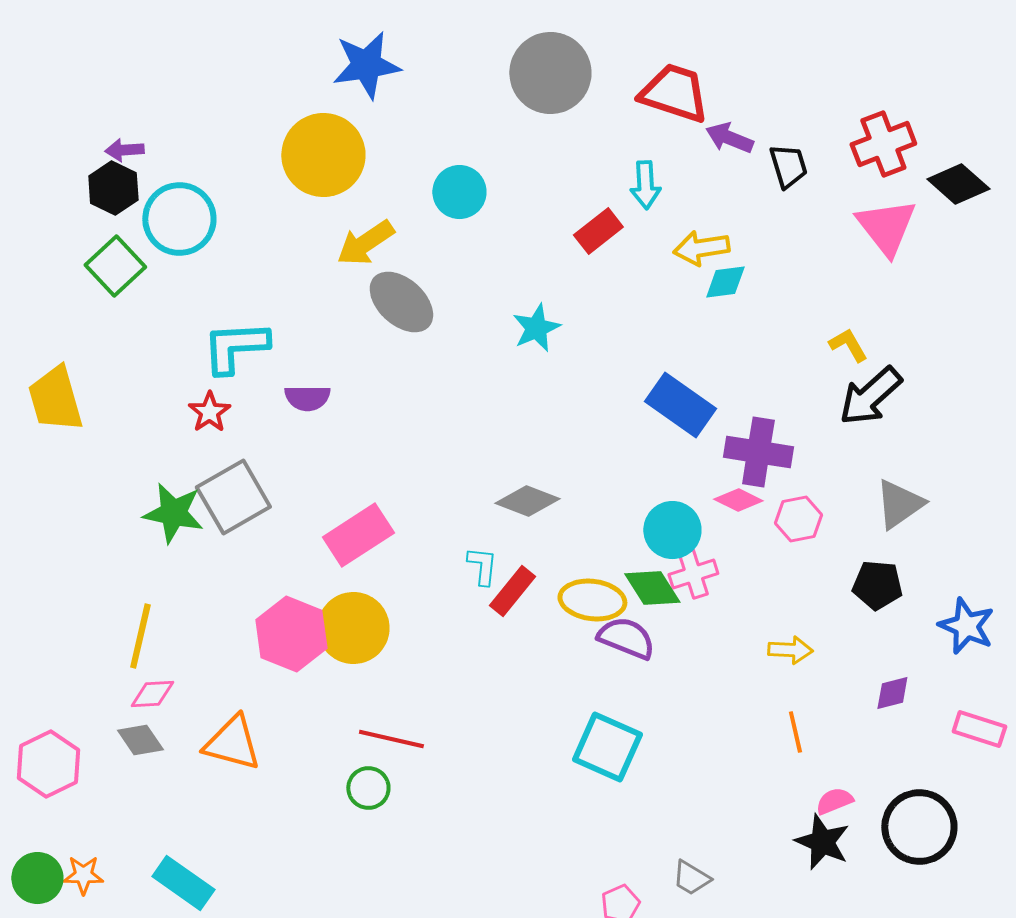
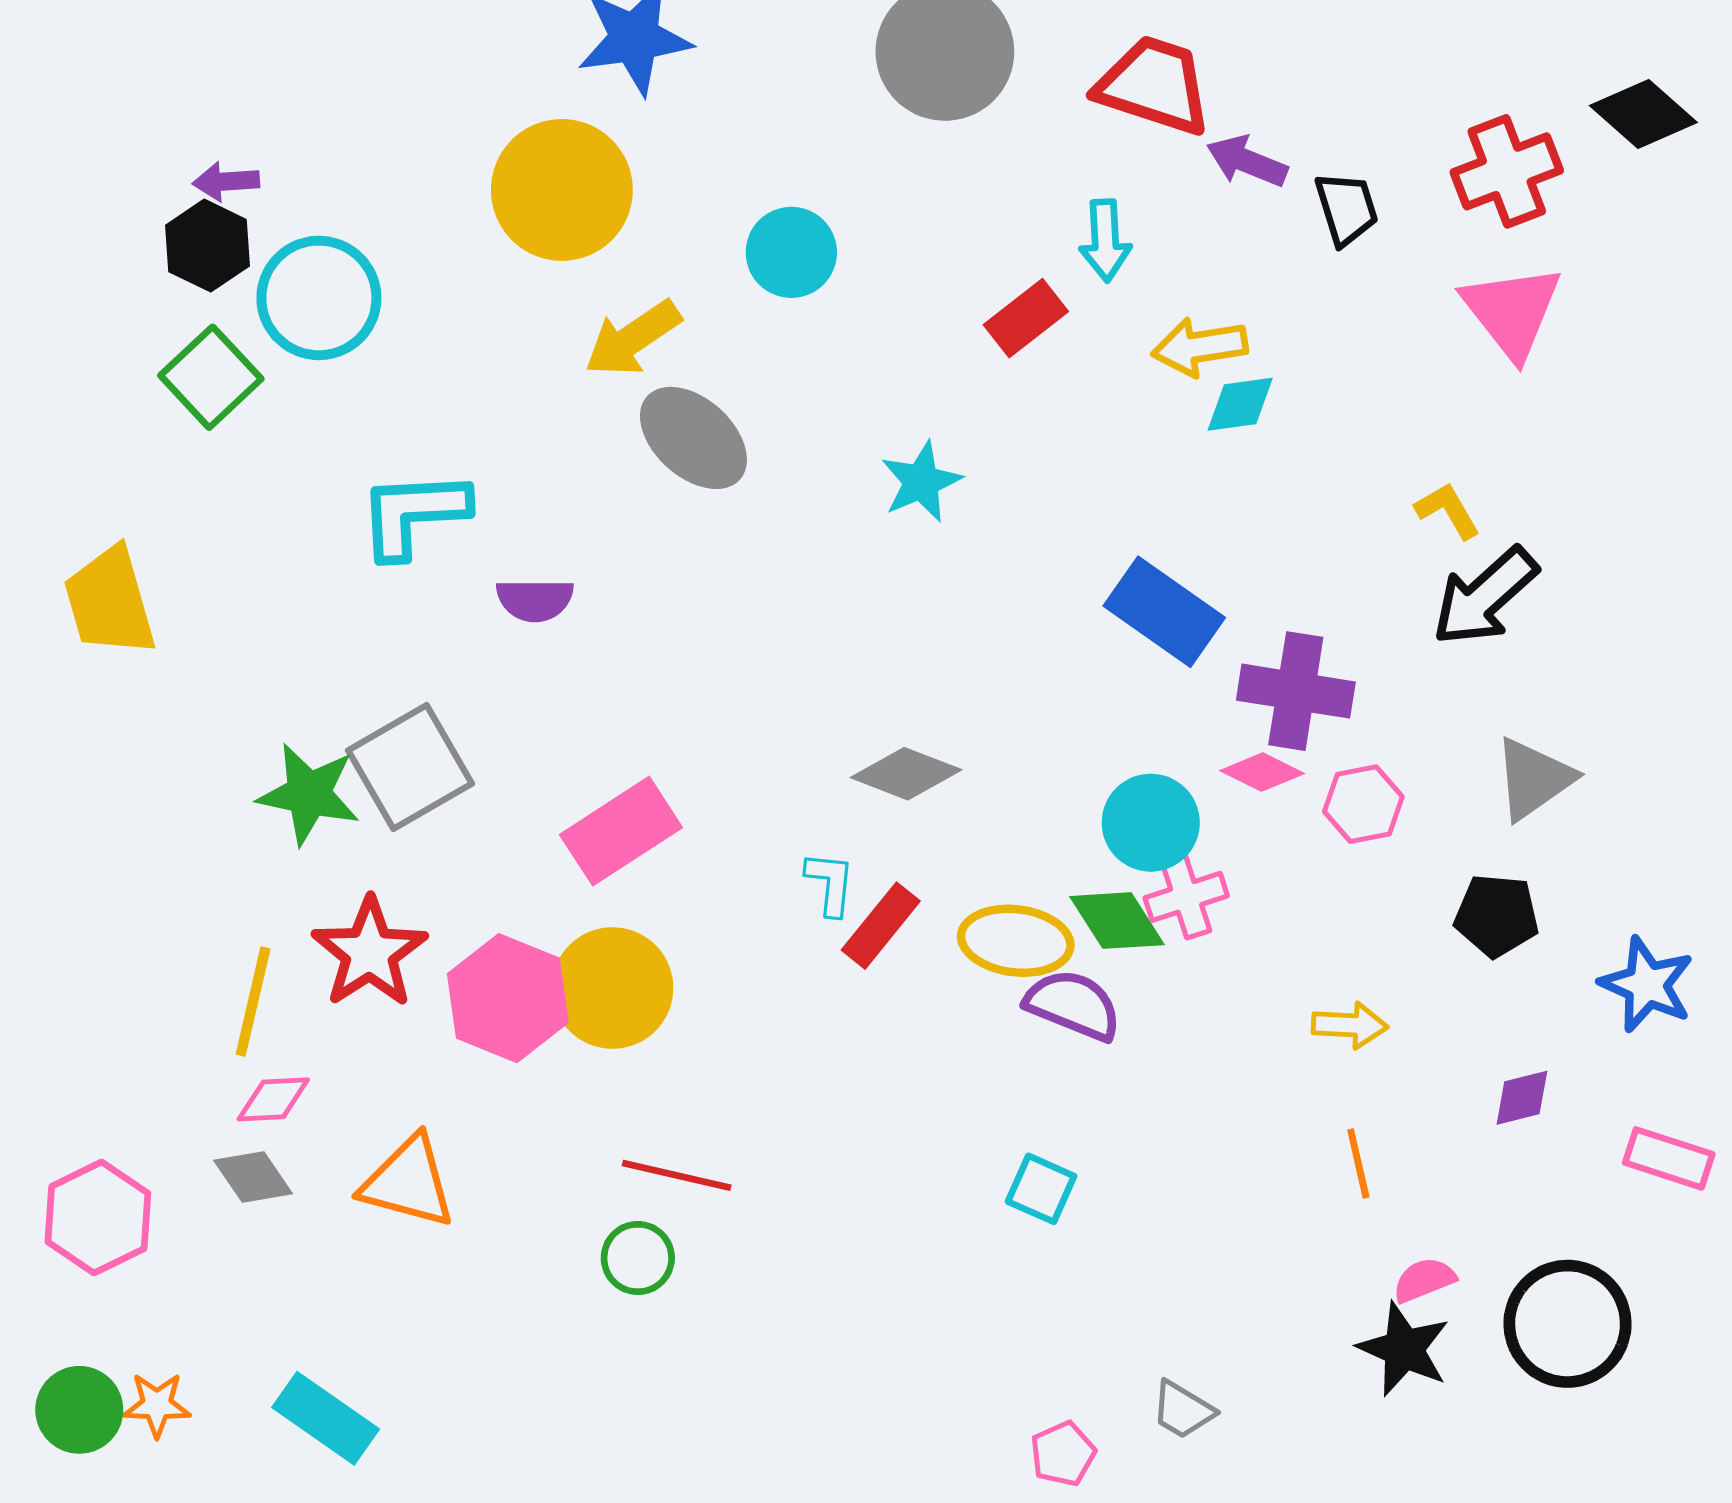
black diamond: (958, 184) -> (1643, 114), moved
red star: (209, 412) -> (370, 953), moved, size x1.6
cyan square: (607, 747) -> (1041, 1189), size x0.6

